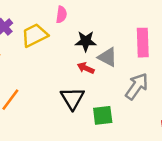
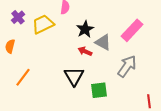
black star: (86, 41) -> (85, 29), turned -30
pink rectangle: (143, 43) -> (132, 30), turned 45

